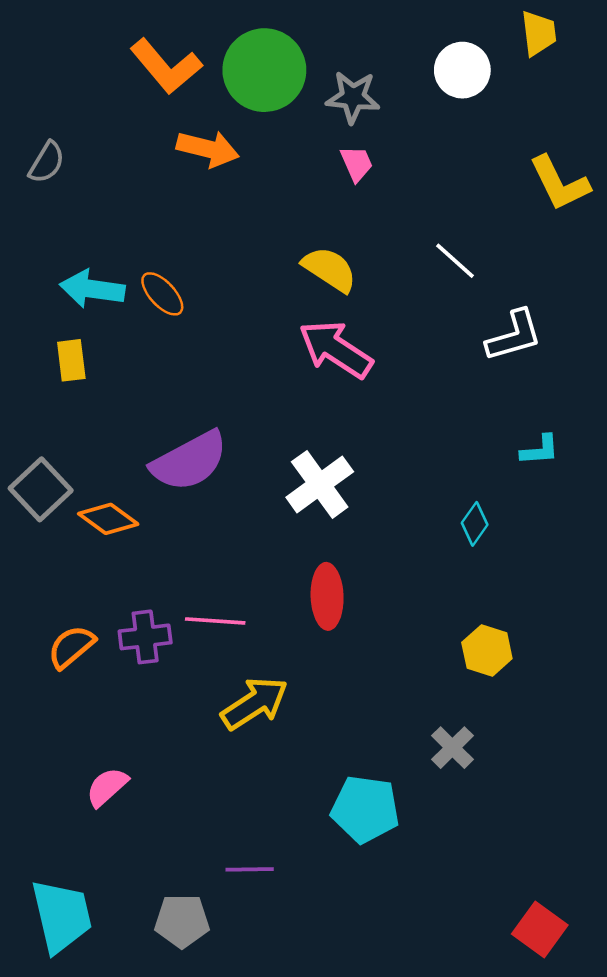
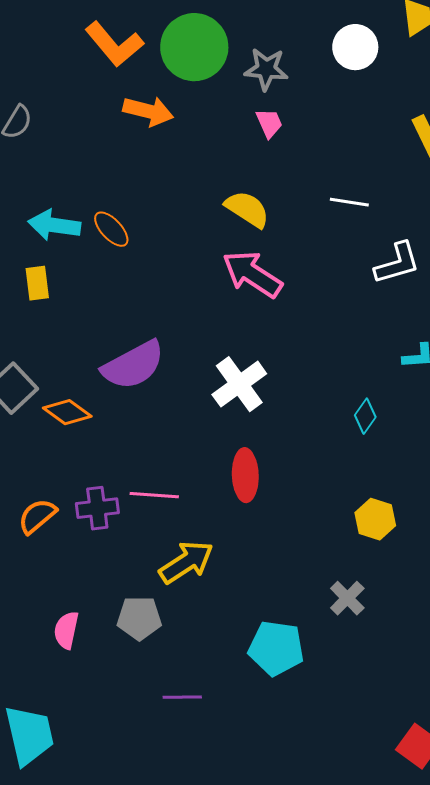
white line: (455, 261) -> (349, 202), turned -33
pink semicircle: (107, 787) -> (66, 630), turned -36
gray pentagon: (182, 921) -> (139, 618), moved

